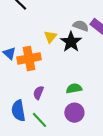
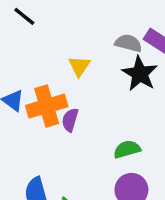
black star: (71, 42) -> (140, 74), moved
purple semicircle: (38, 93) -> (70, 120), moved

